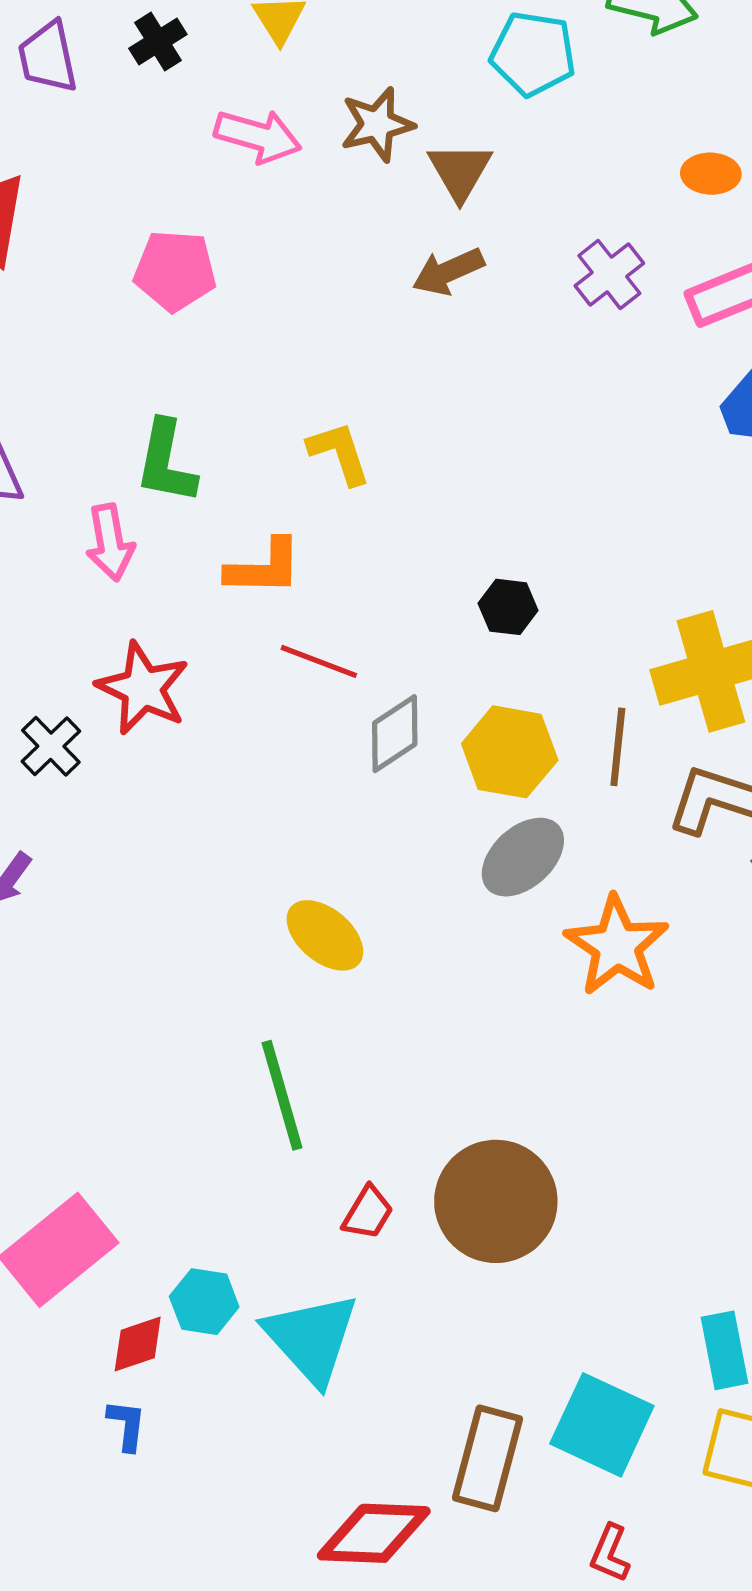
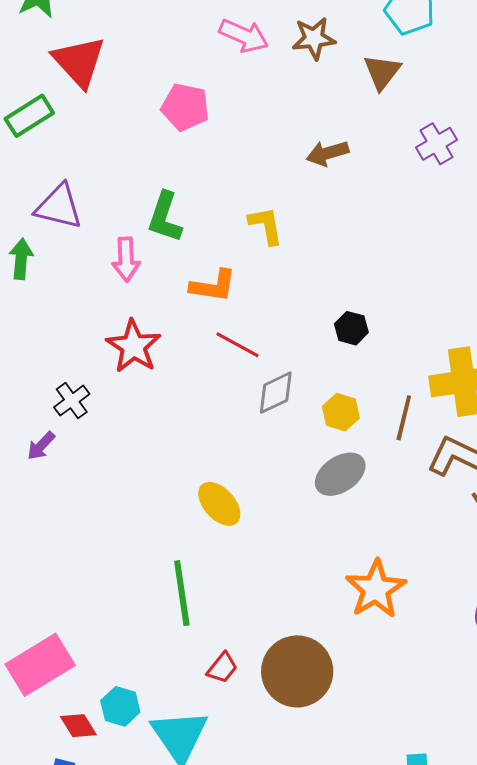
brown triangle: (460, 171) -> (382, 72), moved
brown arrow: (448, 271) -> (327, 153), moved
black cross: (51, 746) -> (72, 401), moved
yellow hexagon: (510, 752) -> (341, 412), size x0.7
orange star: (617, 946) -> (376, 589), moved
red diamond: (138, 1344) -> (78, 726), turned 69

